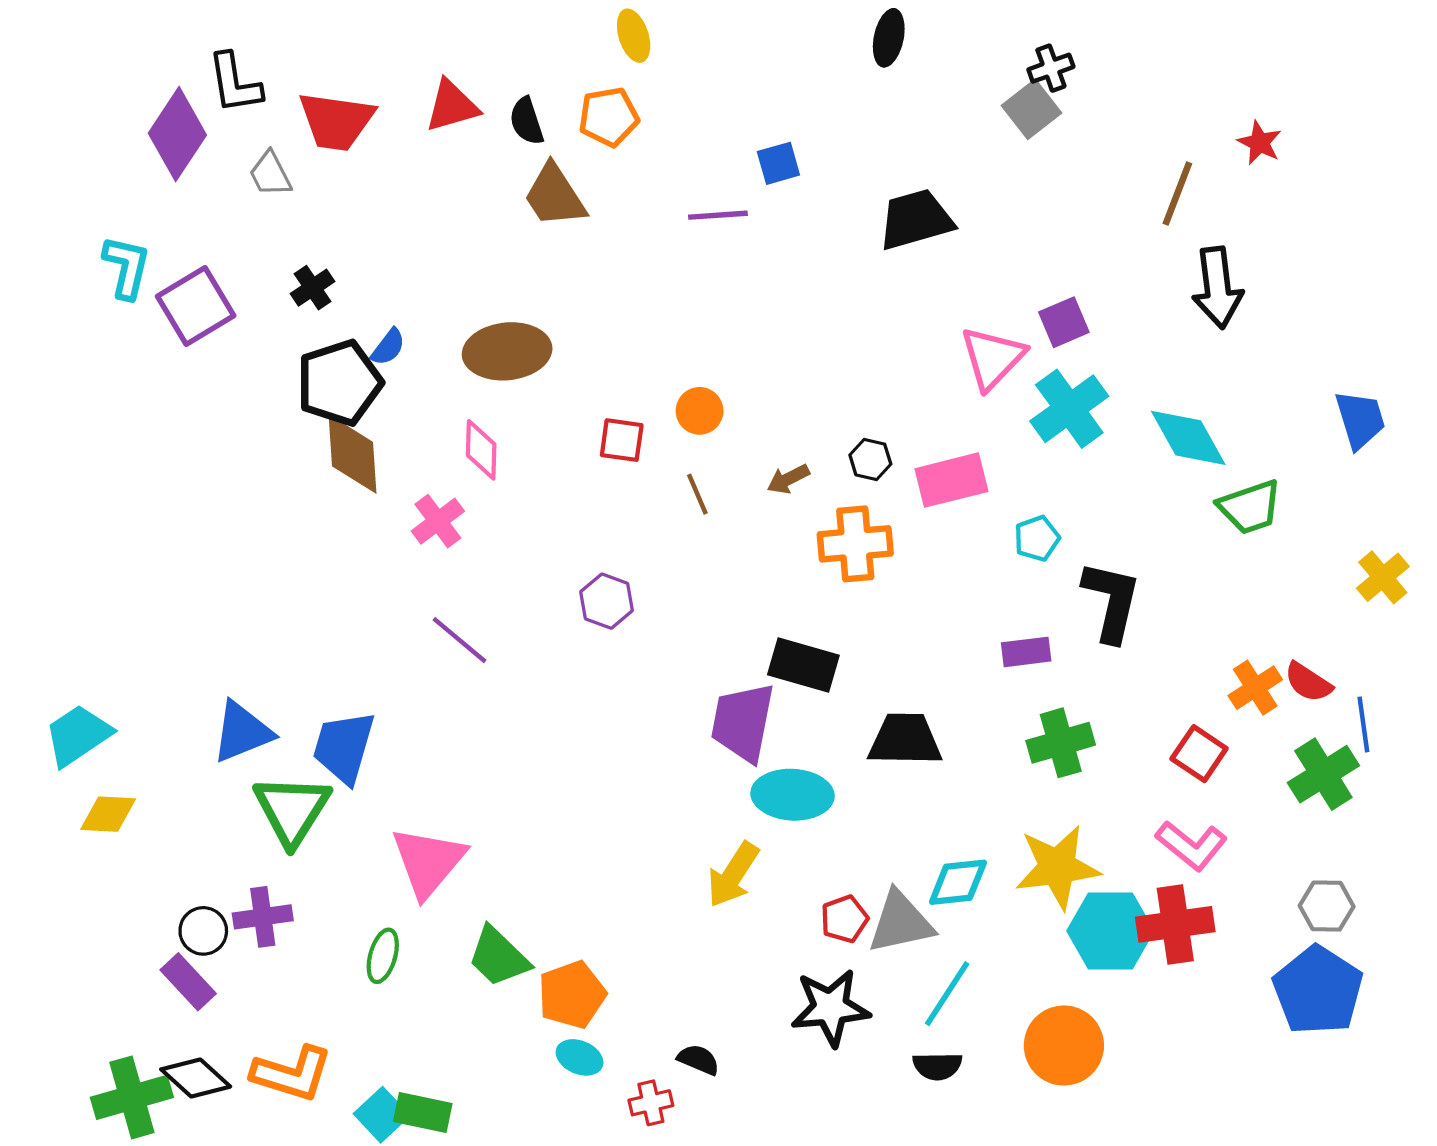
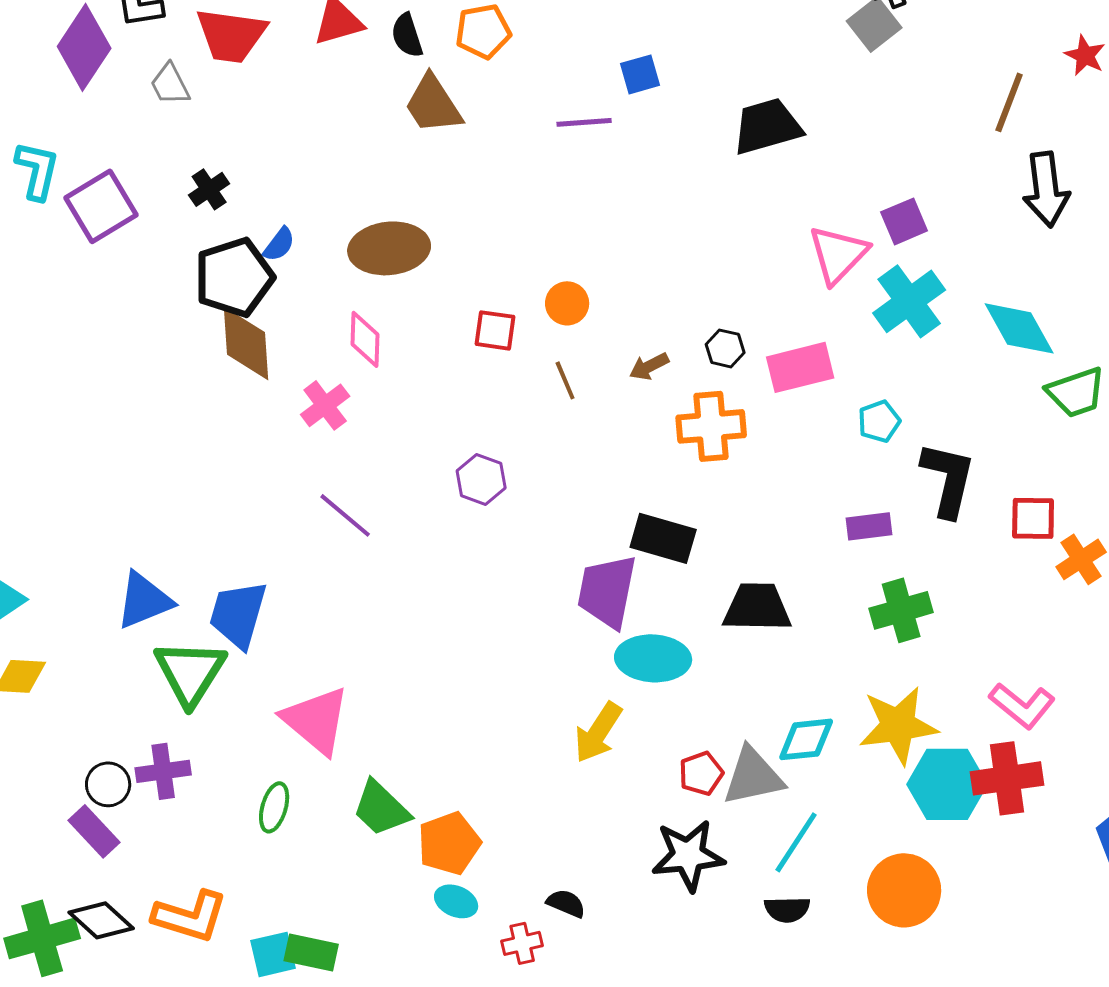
red square: (1199, 754) -> (1033, 518), moved, turned -33
pink triangle: (428, 862) -> (316, 720), turned -30
cyan square: (382, 1115) -> (273, 954), turned 30

